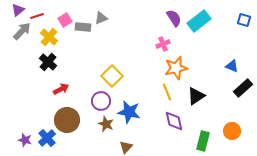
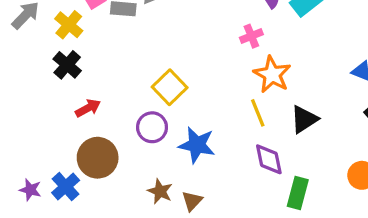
orange star: (176, 68) -> (272, 74), turned -30
brown star: (106, 124) -> (160, 191), moved
green rectangle: (203, 141) -> (298, 193), moved

